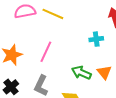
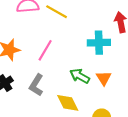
cyan cross: (96, 39) -> (99, 43), size x1.5

